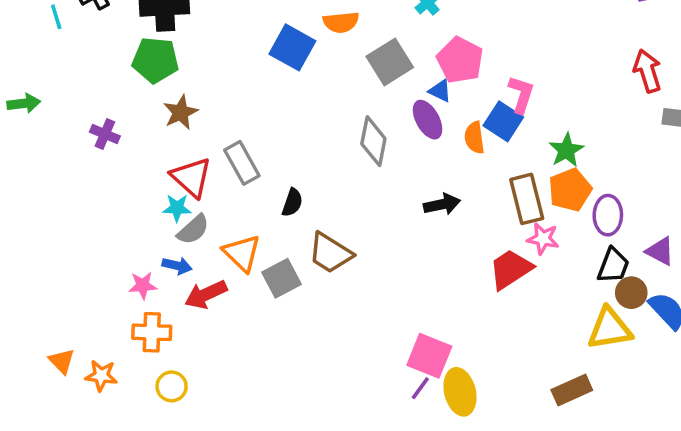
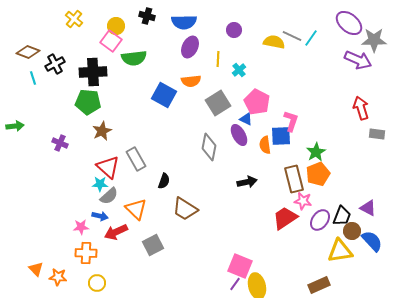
blue square: (503, 121) -> (281, 136), turned -35
purple ellipse: (608, 215) -> (320, 220), moved, turned 35
gray square: (282, 278) -> (153, 245), moved

